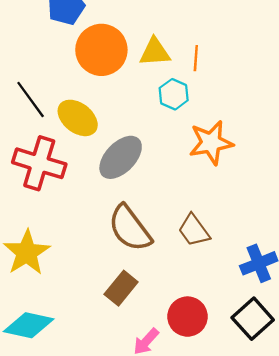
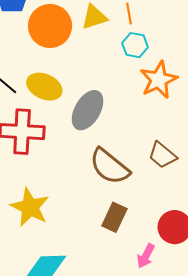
cyan hexagon: (174, 94) -> (135, 45), moved

